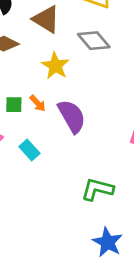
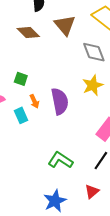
yellow star: (55, 66) -> (93, 85), moved
orange arrow: (38, 103) -> (34, 101), moved

